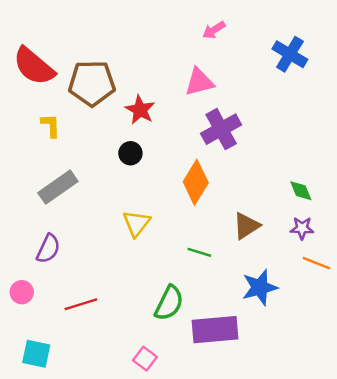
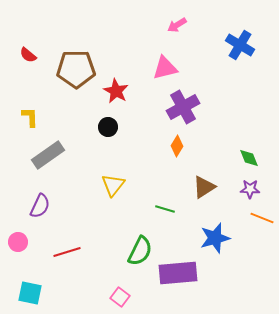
red semicircle: (34, 66) -> (28, 55), size x0.5
yellow L-shape: (51, 125) -> (30, 117), moved
orange diamond: (196, 182) -> (177, 146), moved, size x0.6

